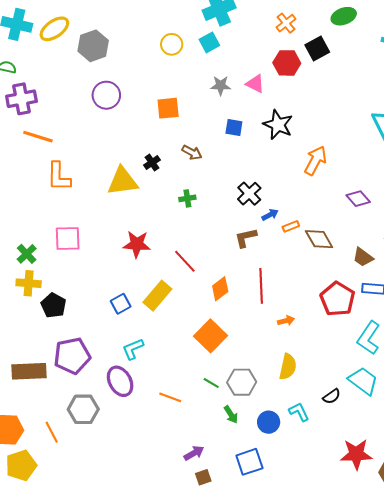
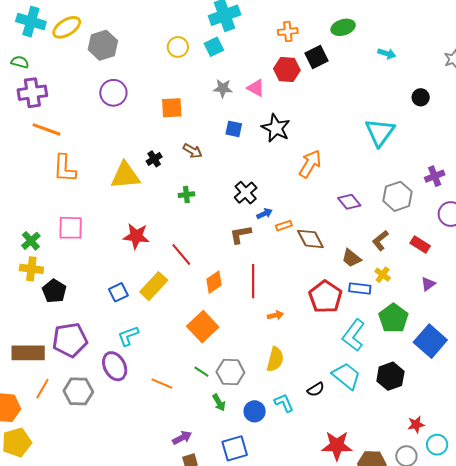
orange cross: (286, 23) -> (288, 32), turned 30
orange line: (52, 432) -> (42, 389), moved, turned 55

